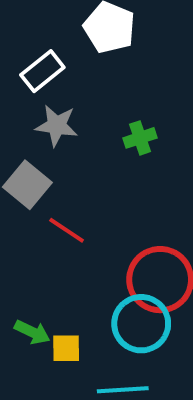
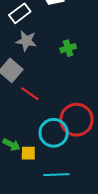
cyan circle: (141, 324) -> (54, 133), moved

